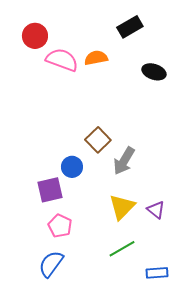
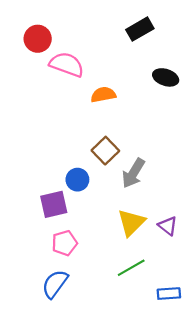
orange semicircle: (96, 58) -> (103, 95), moved
pink pentagon: (60, 226) -> (65, 243), turned 30

